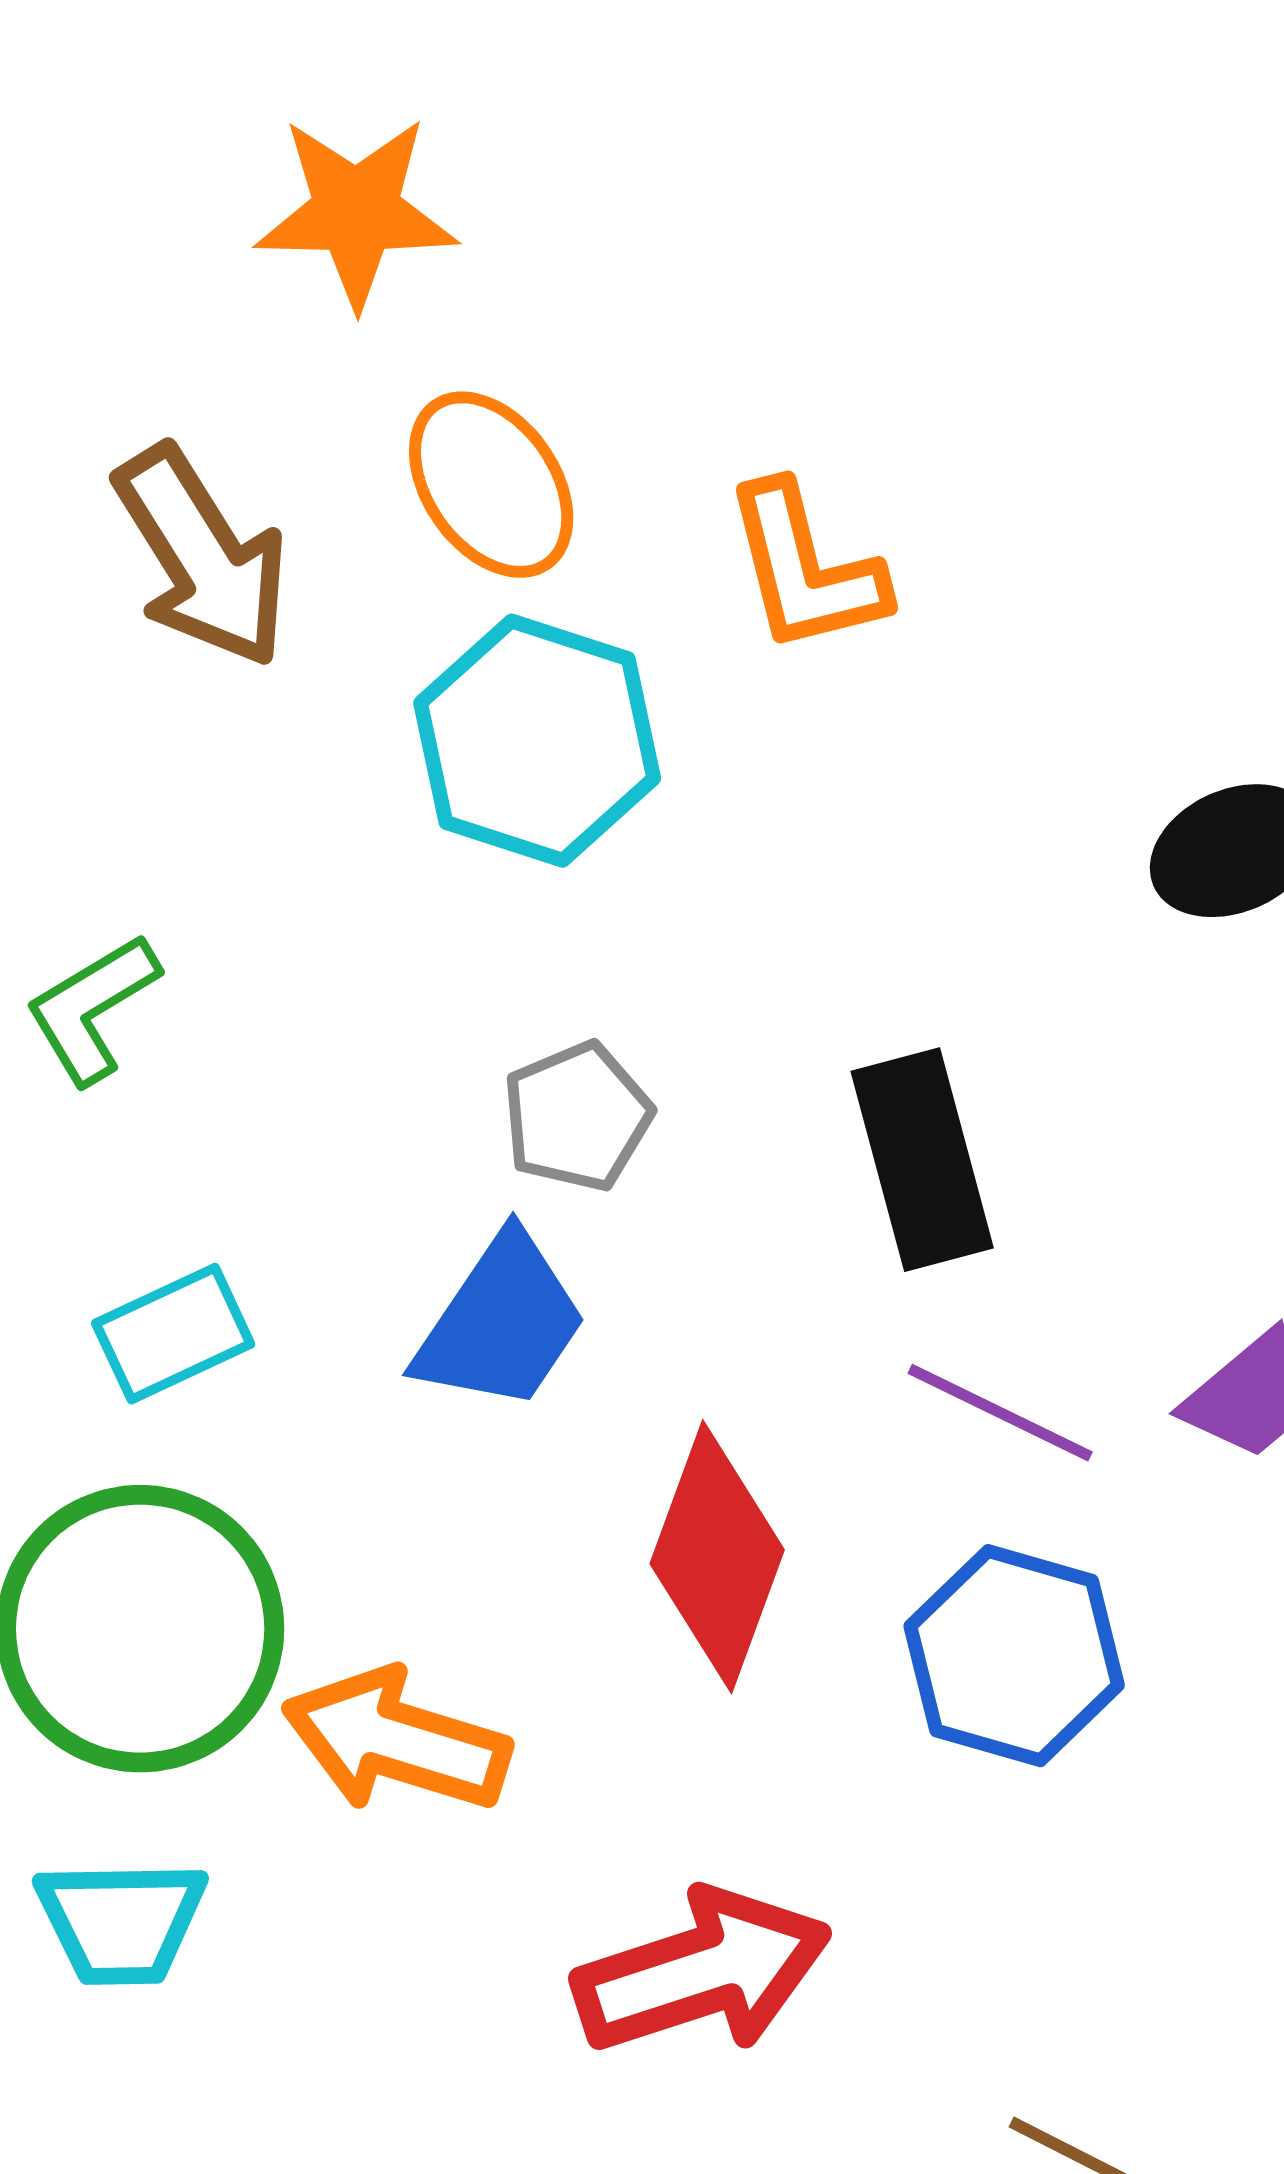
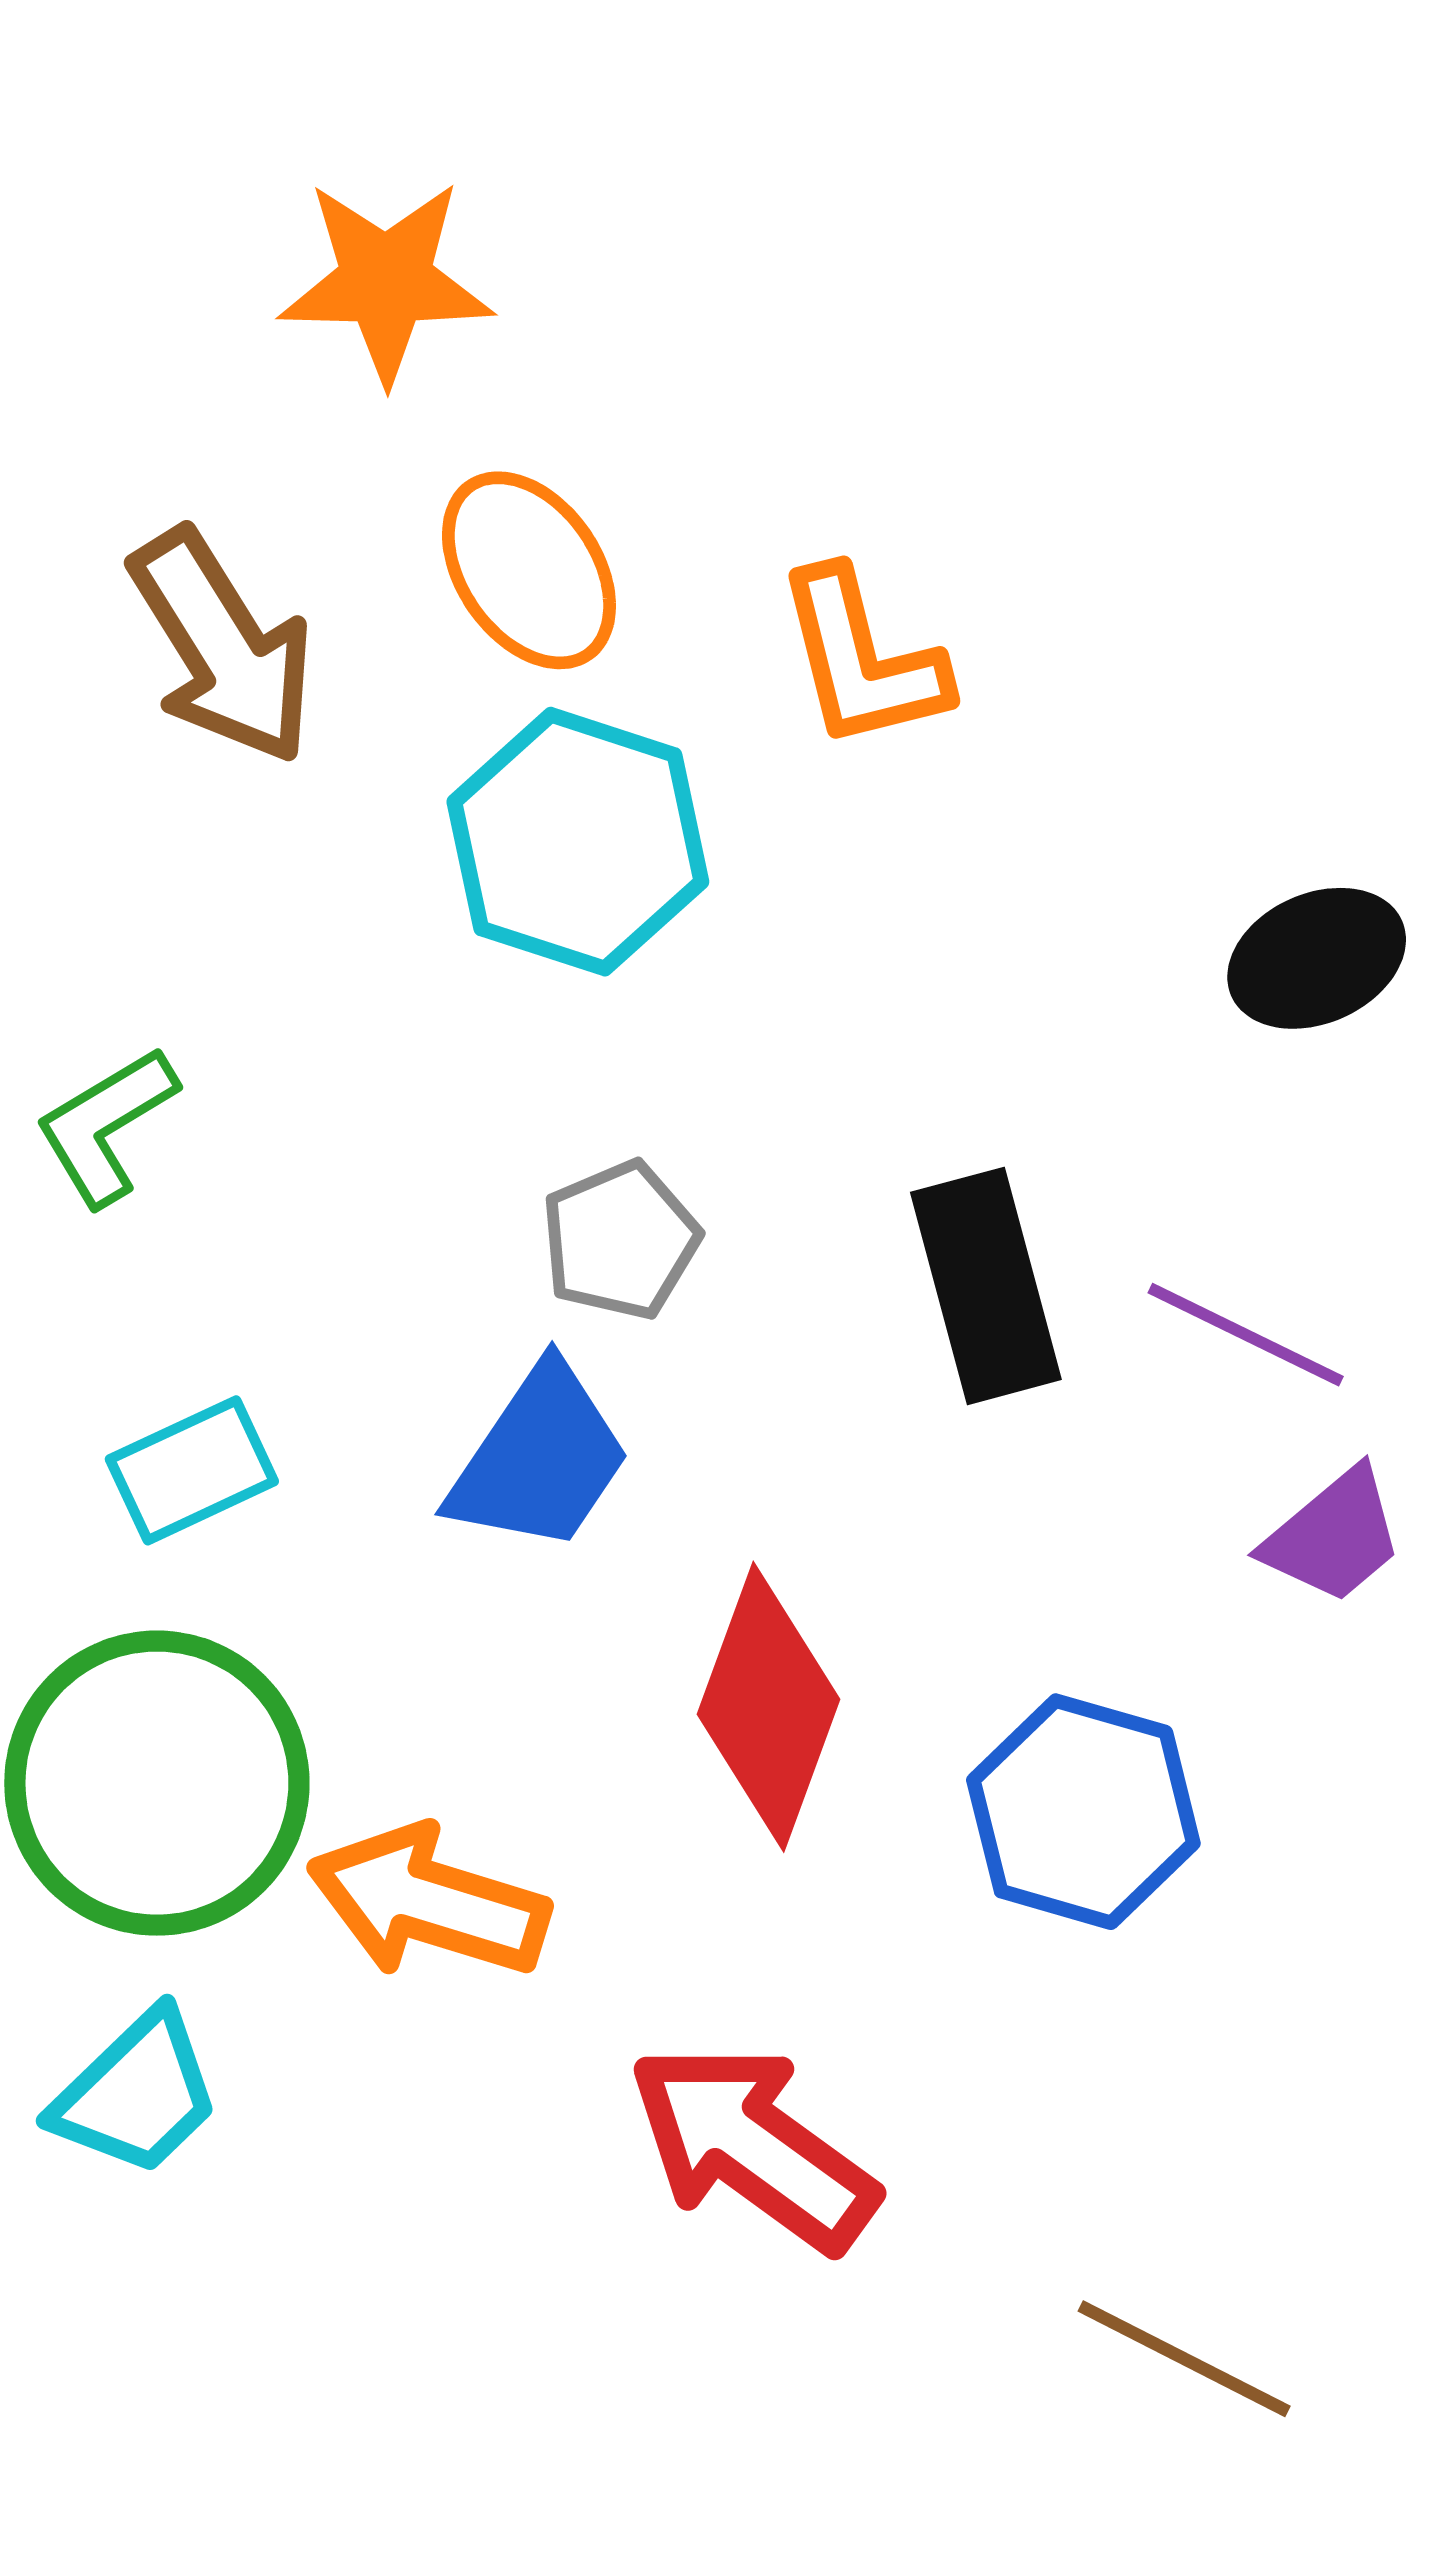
purple line: (1000, 1413) -> (1246, 1335), moved
cyan trapezoid: (121, 1922) -> (137, 2094), turned -43
red arrow: (702, 1972) -> (753, 2147), turned -126

